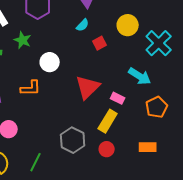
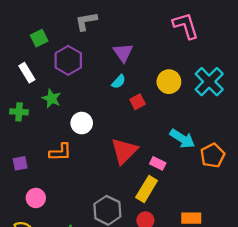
cyan cross: (159, 43) -> (209, 82), moved
orange pentagon: (157, 107) -> (213, 155), moved

